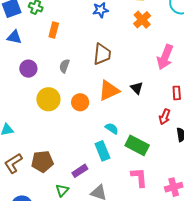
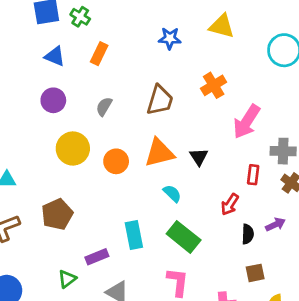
orange cross: (142, 20) -> (214, 85), moved
blue triangle: (14, 37) -> (55, 56), moved
cyan semicircle: (112, 128) -> (172, 193), moved
brown pentagon: (42, 162) -> (57, 214), moved, turned -30

